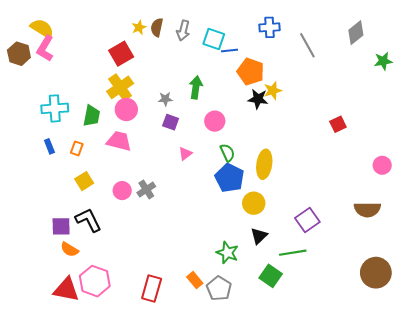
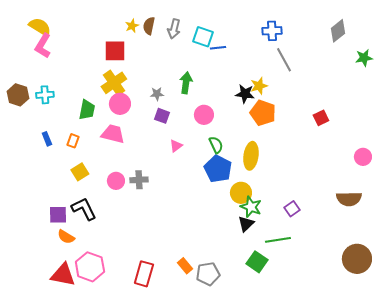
blue cross: (270, 27) -> (272, 31), moved
gray line: (307, 45) -> (284, 60), moved
brown hexagon: (19, 54) -> (18, 95), moved
red square: (121, 54) -> (115, 51), turned 30
orange pentagon: (251, 72) -> (263, 113), moved
cyan cross: (55, 108) -> (45, 95), moved, size x0.7
gray cross: (146, 190) -> (139, 180), turned 30
purple square: (307, 220) -> (292, 209), size x0.7
green star: (227, 253) -> (251, 207), moved
gray pentagon: (219, 288) -> (208, 274), turned 30

